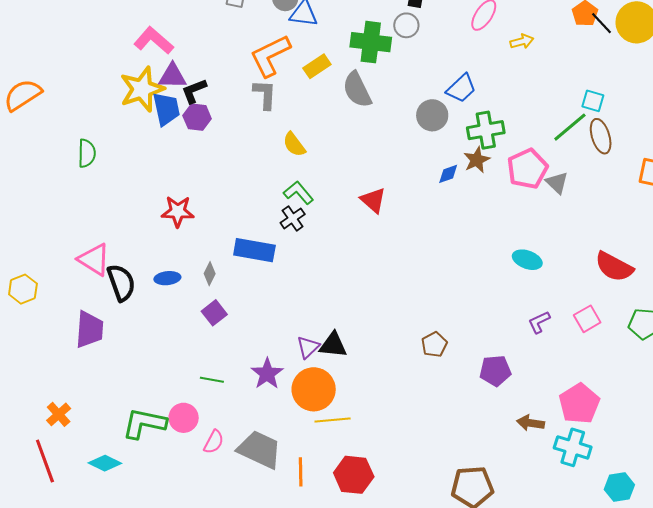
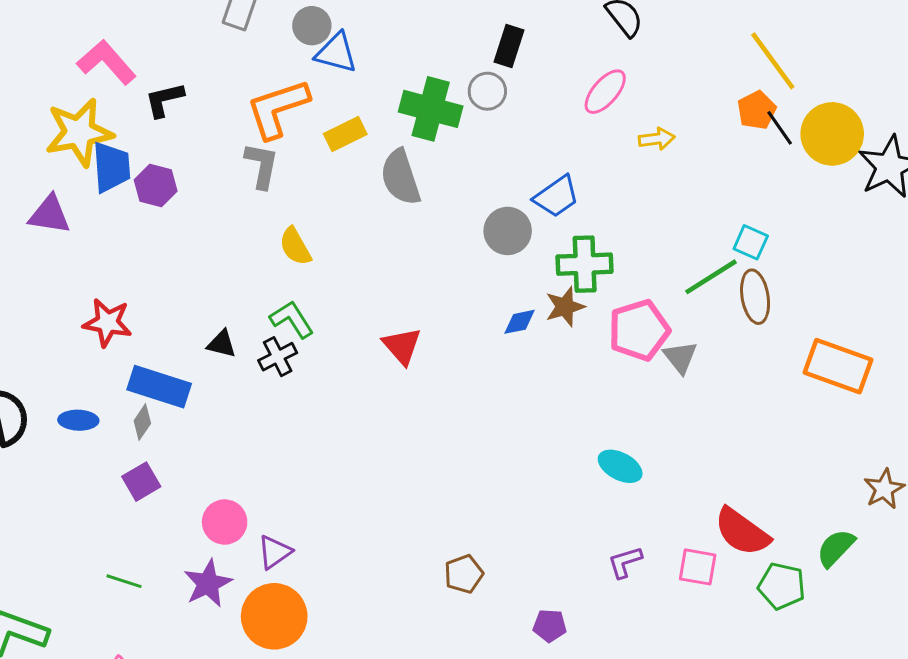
purple triangle: (172, 76) -> (50, 215), moved
black L-shape: (194, 91) -> (164, 100), moved
blue rectangle: (254, 250) -> (159, 387), moved
red semicircle: (614, 267) -> (742, 532), moved
pink square: (587, 319) -> (698, 567), turned 32
black triangle: (333, 345) -> (222, 344), moved, size x0.7
purple pentagon: (495, 371) -> (550, 626), size x0.7
pink circle: (184, 418) -> (225, 522), moved

